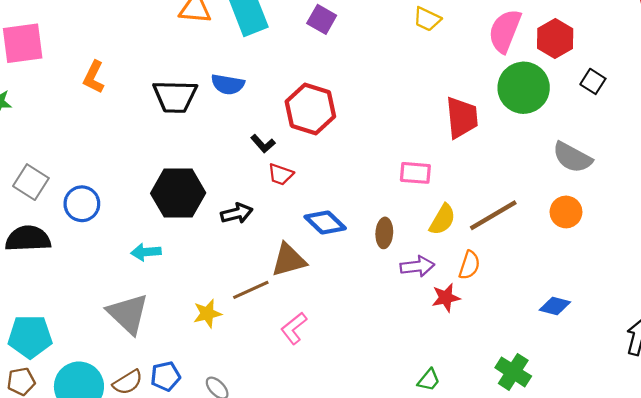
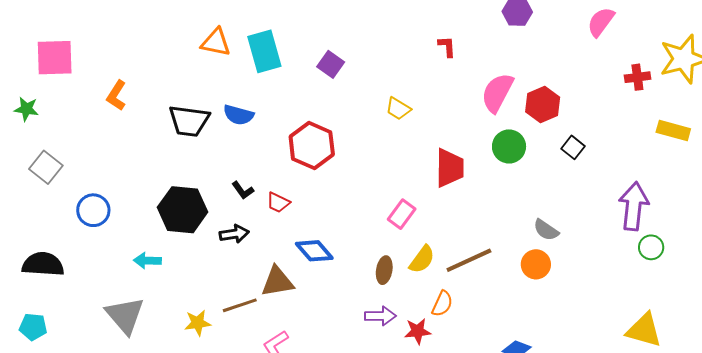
yellow trapezoid: (427, 19) -> (398, 109), moved
green circle: (524, 88) -> (509, 146), size x0.7
black L-shape: (263, 144) -> (243, 190), moved
gray semicircle: (572, 157) -> (546, 230), moved, size x0.7
pink rectangle: (415, 173) -> (402, 214), turned -64
gray square: (31, 182) -> (46, 167), moved
brown ellipse: (384, 233) -> (384, 270), moved
black semicircle: (28, 239) -> (43, 264), moved
purple arrow: (417, 266) -> (380, 316), moved
cyan pentagon: (30, 336) -> (33, 327), size x0.7

